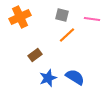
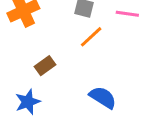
blue star: (48, 78) -> (28, 102), moved

